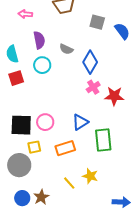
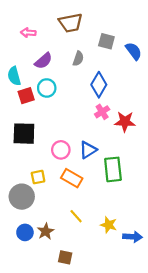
purple semicircle: (39, 40) -> (43, 61), turned 60
gray semicircle: (66, 49) -> (78, 59), moved, turned -96
red square: (16, 78) -> (26, 96), moved
pink circle: (45, 122) -> (61, 150), moved
black square: (21, 125) -> (24, 134), moved
orange rectangle: (65, 148) -> (72, 178), turned 48
yellow star: (90, 176) -> (109, 225), moved

